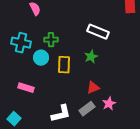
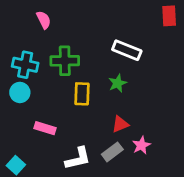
green cross: (51, 40) -> (65, 61), size x1.5
cyan circle: (41, 58) -> (20, 92), moved
pink rectangle: (26, 88) -> (45, 128), moved

